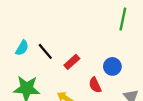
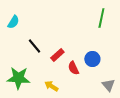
cyan semicircle: (22, 48) -> (13, 22), moved
red semicircle: (95, 85) -> (73, 68), moved

